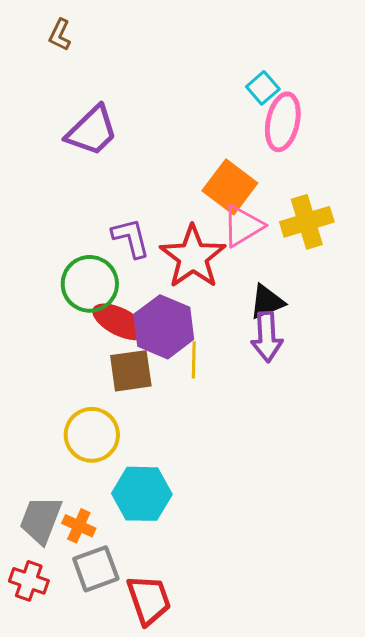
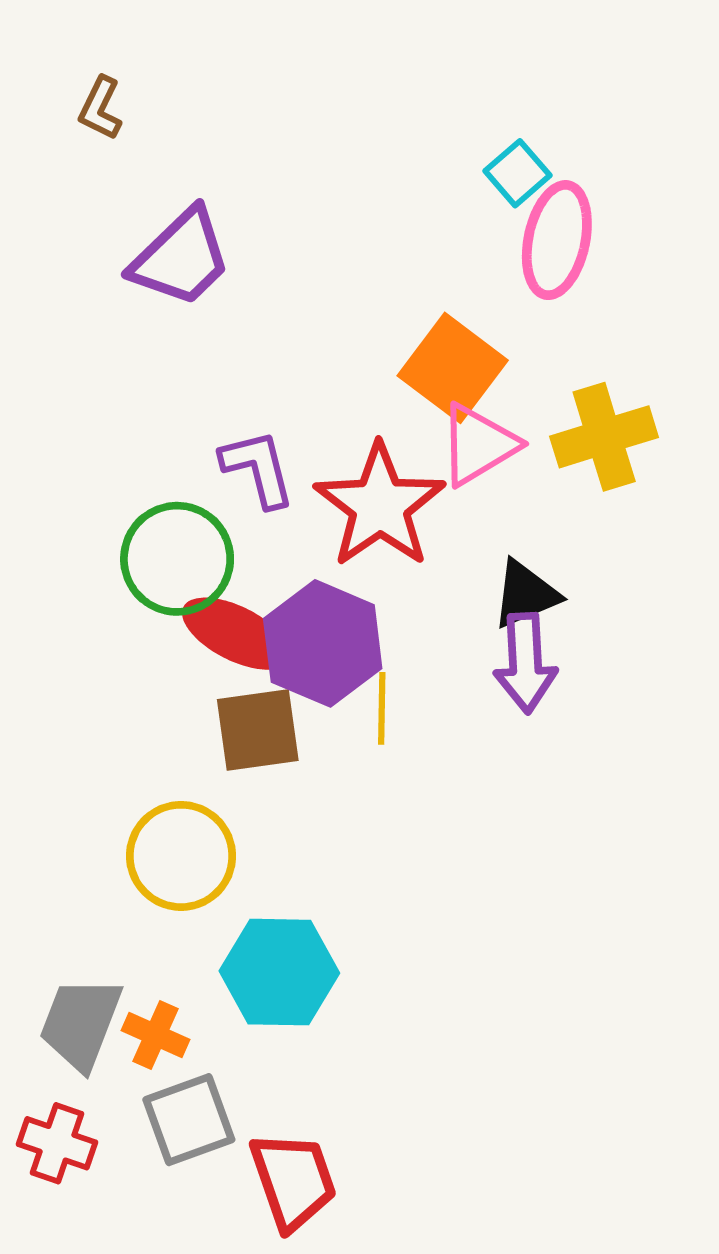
brown L-shape: (60, 35) -> (100, 108), moved

